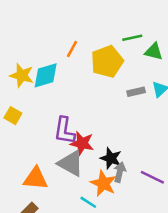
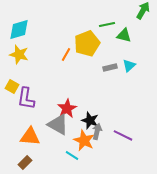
orange line: (72, 49) -> (66, 54), moved
cyan diamond: (46, 75) -> (19, 29), moved
purple L-shape: (64, 131) -> (26, 98), moved
red star: (82, 143) -> (67, 108), turned 30

